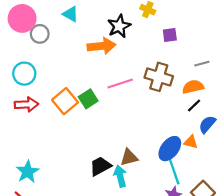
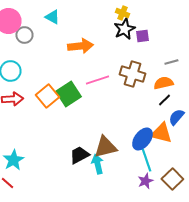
black star: (119, 26) -> (124, 29), moved
green square: (88, 99) -> (68, 94), size x1.4
orange triangle: (191, 142) -> (161, 133), size x1.6
brown triangle: (129, 157) -> (105, 147), size x1.4

